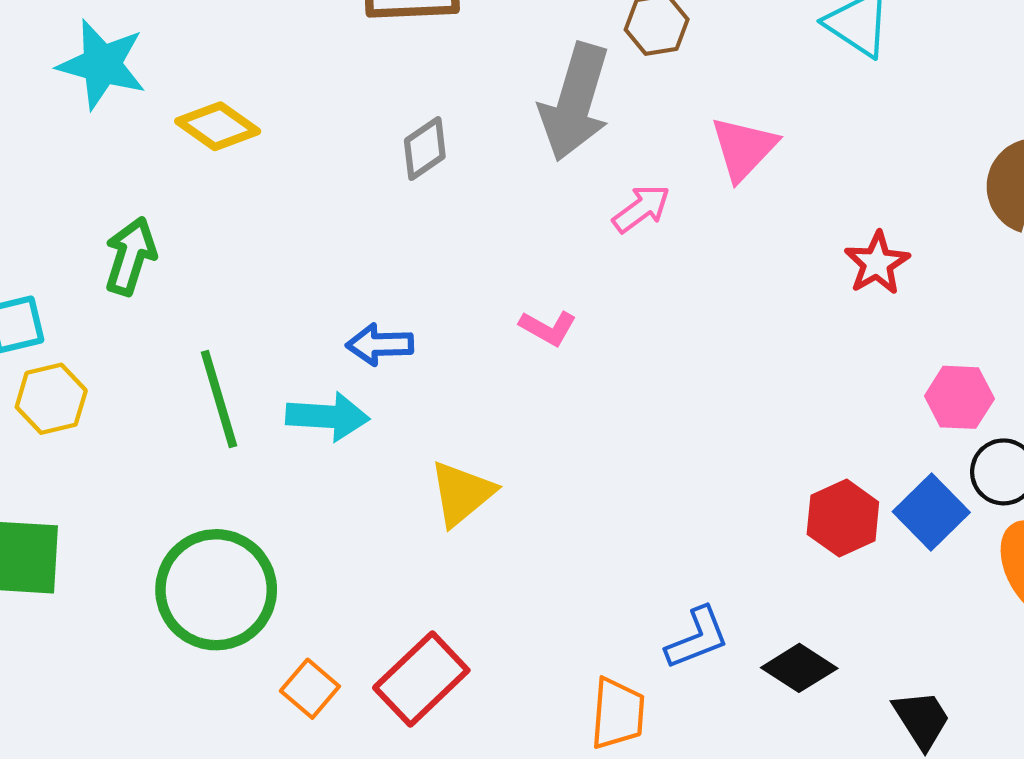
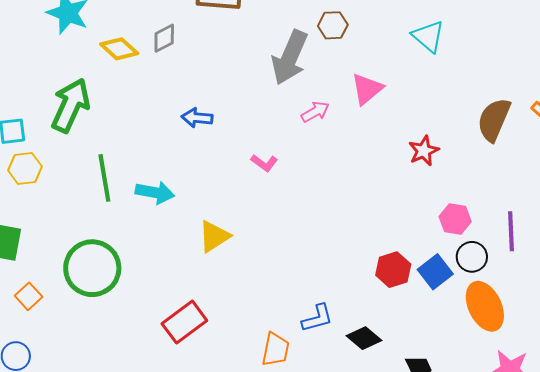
gray diamond: (425, 148) -> (164, 38), moved
green arrow: (130, 256) -> (71, 105), size x1.5
blue arrow: (380, 344) -> (197, 118), moved
orange square: (310, 689) -> (29, 296), moved

